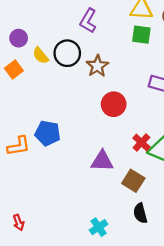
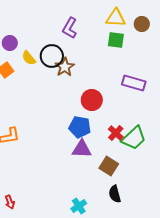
brown star: (97, 66) -> (65, 67), moved
blue pentagon: (48, 133) -> (80, 127), moved

